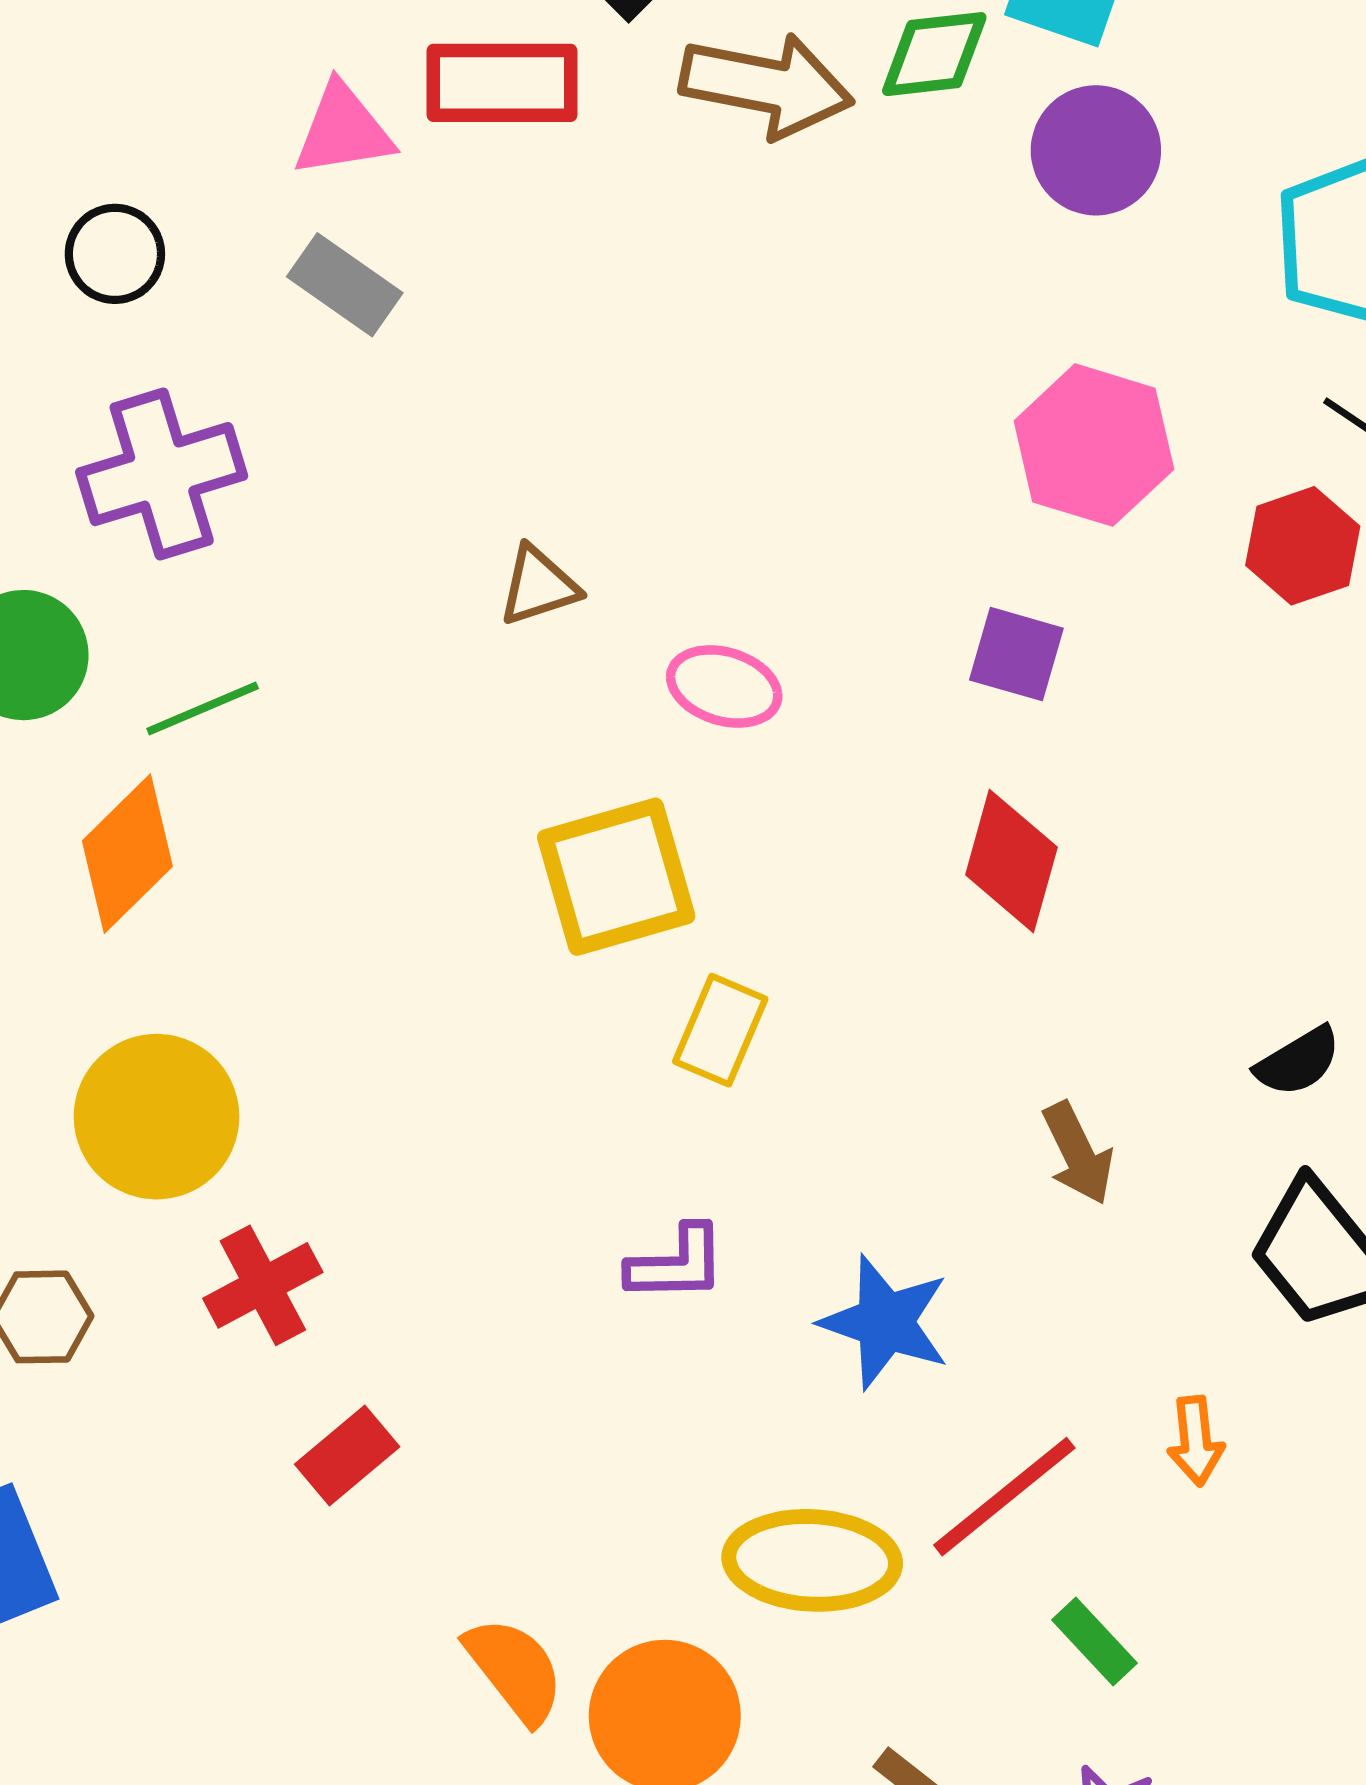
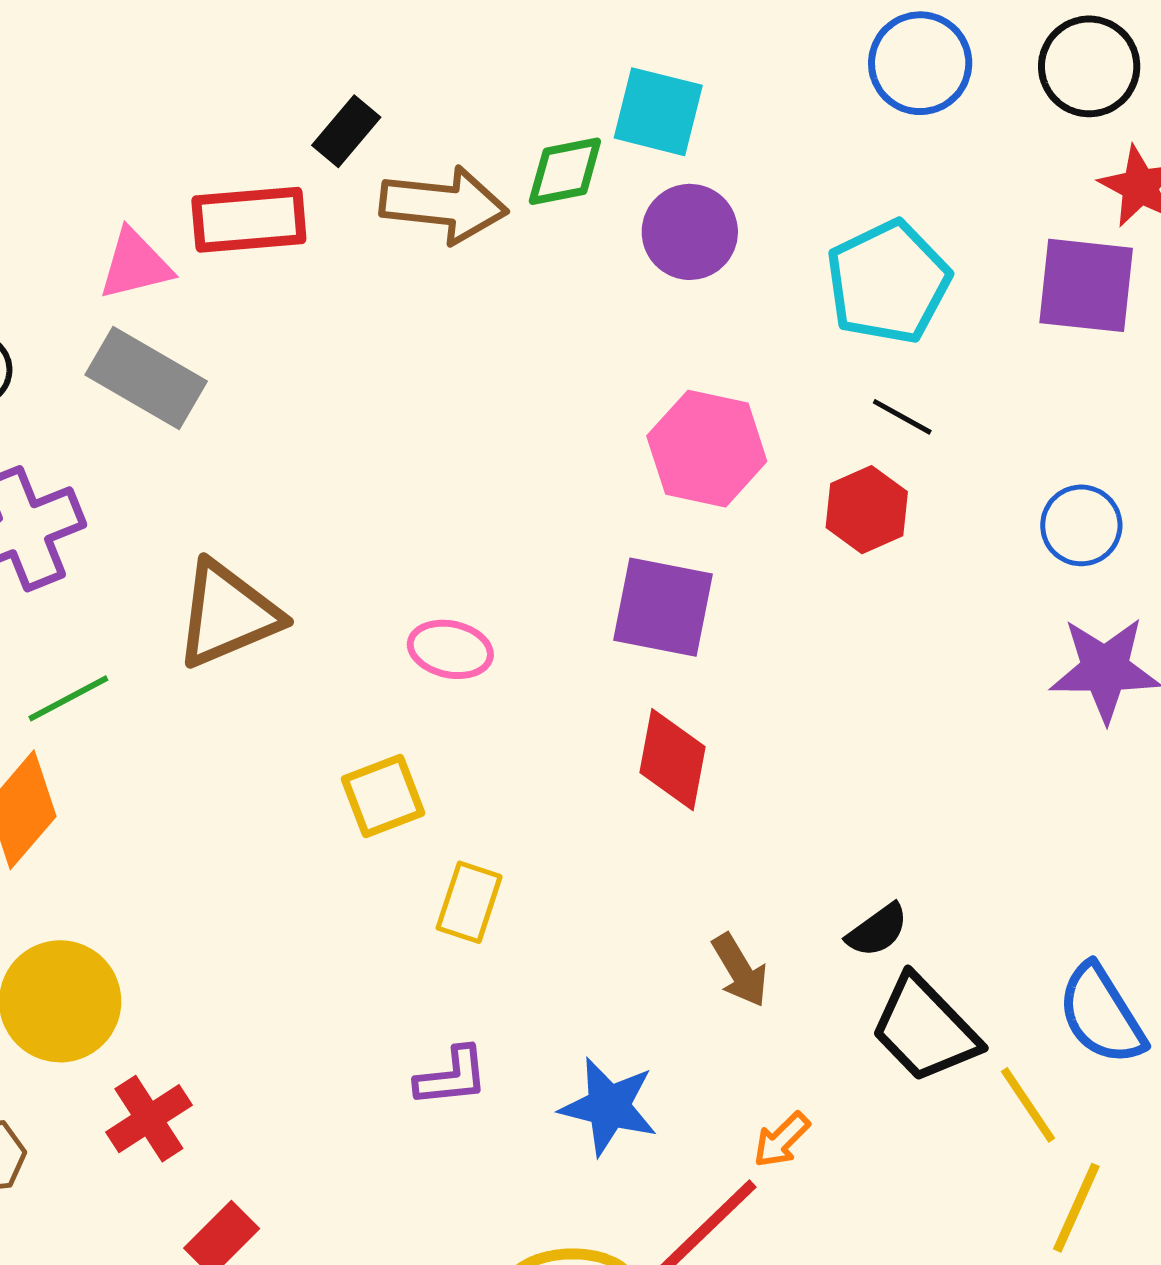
gray rectangle: (345, 285) -> (146, 378), size x1.4
brown triangle: (539, 586) -> (227, 614), moved, size x1.8
purple square: (1016, 654) -> (663, 607), size x1.5
yellow square: (616, 877) -> (383, 796), size x0.7
black semicircle: (1298, 1062) -> (877, 930), moved
orange arrow: (1196, 1441) -> (782, 1140), moved, turned 56

